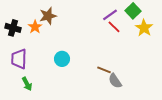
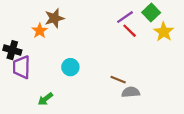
black cross: (13, 28) -> (12, 50), moved
gray semicircle: (115, 81) -> (131, 92), turned 119
green arrow: (27, 84) -> (45, 99), moved, turned 80

